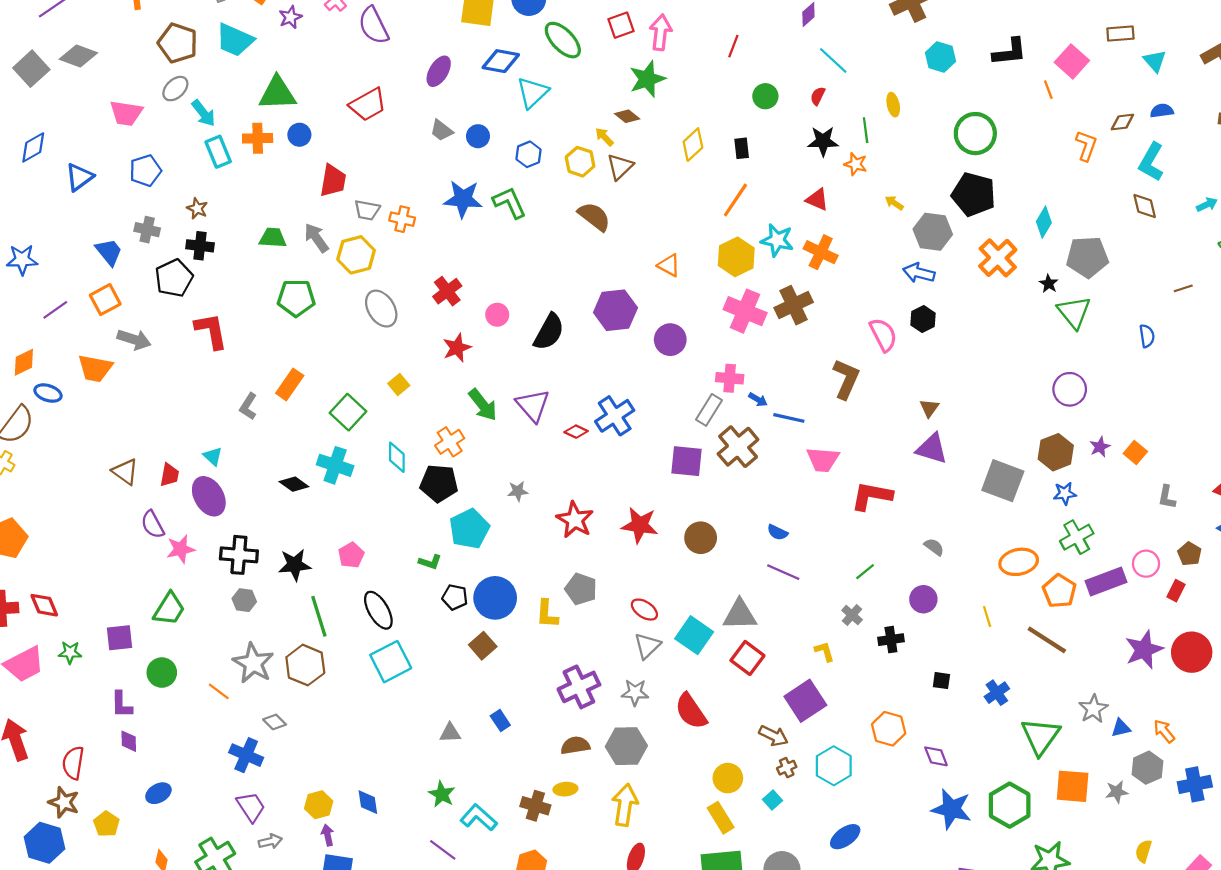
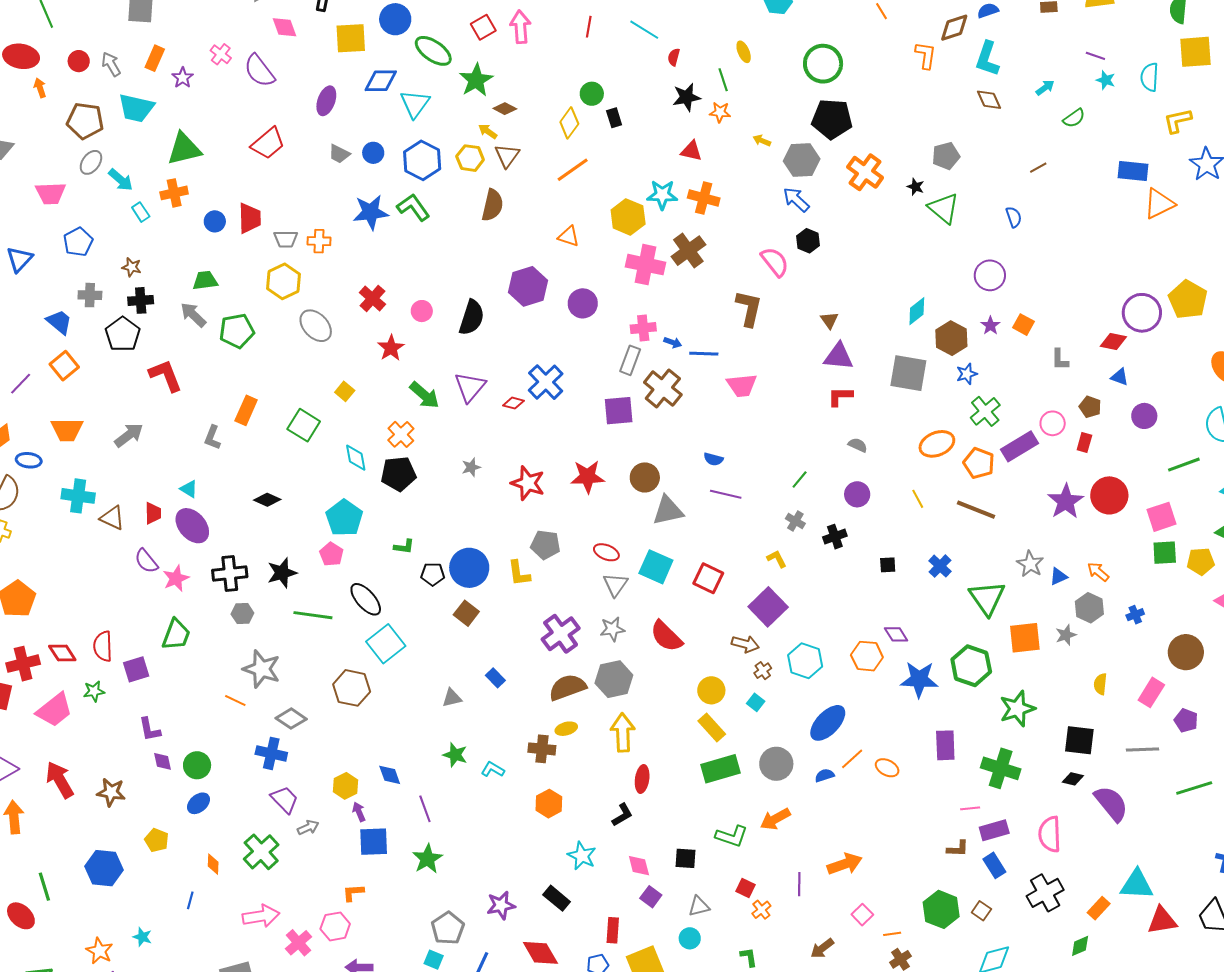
cyan line: (833, 60) -> (644, 30), moved
green star: (647, 79) -> (476, 80), moved
green circle: (765, 96) -> (592, 94), moved
brown diamond: (1122, 122) -> (954, 28), size x1.4
blue circle: (299, 135) -> (215, 221), moved
cyan rectangle: (218, 152) -> (141, 212), size x0.7
blue hexagon: (529, 154) -> (422, 160), size x1.6
orange line: (735, 200) -> (573, 170), moved, turned 32
brown semicircle: (594, 216) -> (492, 205), turned 76
cyan diamond: (1044, 222) -> (917, 311), moved, turned 32
gray arrow: (316, 238) -> (193, 315), moved
gray pentagon: (1087, 257) -> (946, 156), size x0.7
blue arrow: (919, 273) -> (796, 200), turned 40
gray arrow: (134, 339) -> (129, 435), moved, turned -44
purple circle: (1070, 389) -> (990, 275), moved
purple triangle: (533, 405) -> (470, 387), turned 32
cyan cross: (335, 465) -> (78, 496), moved
red L-shape: (872, 496) -> (840, 396), moved, size x0.7
cyan pentagon: (469, 529) -> (344, 518), moved
gray triangle: (740, 615) -> (668, 511), moved
green line: (319, 616) -> (313, 615), turned -54
brown hexagon: (305, 665) -> (352, 688), moved
green circle: (162, 673) -> (197, 765), moved
gray diamond: (275, 722) -> (291, 719), size x1.4
orange hexagon: (889, 729) -> (867, 656), moved
brown semicircle: (575, 745) -> (567, 687), size x1.4
red semicircle: (73, 763) -> (103, 646), moved
blue cross: (1195, 784) -> (1135, 615), size x0.6
brown star: (64, 802) -> (111, 792), moved
cyan L-shape: (479, 818) -> (493, 769), size x0.7
blue ellipse: (845, 837) -> (828, 723), size x1.4
purple line: (443, 850) -> (425, 809), moved, turned 44

